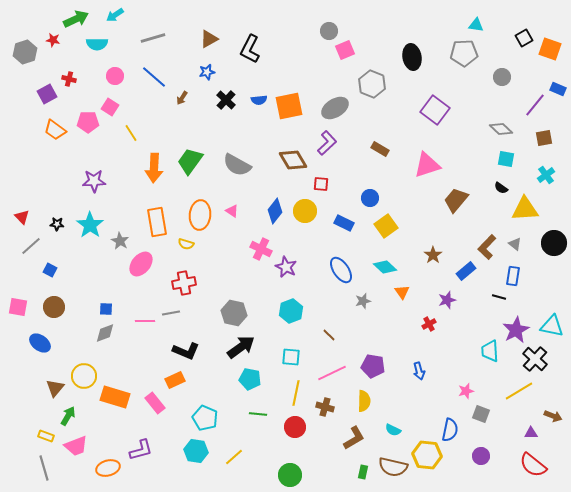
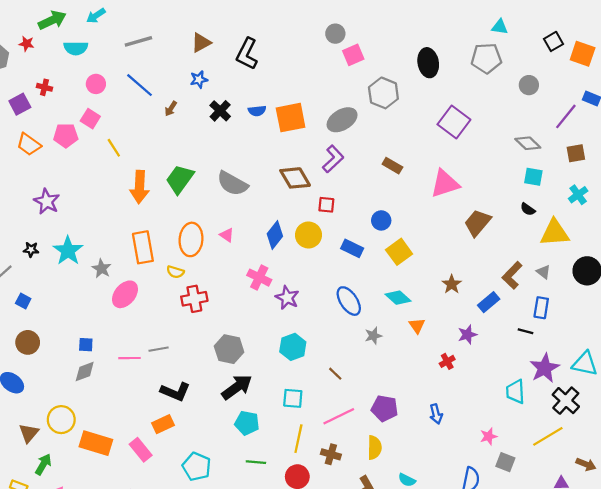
purple star: (94, 181) -> (47, 201), moved, turned 30
red cross: (184, 283) -> (194, 299), moved

